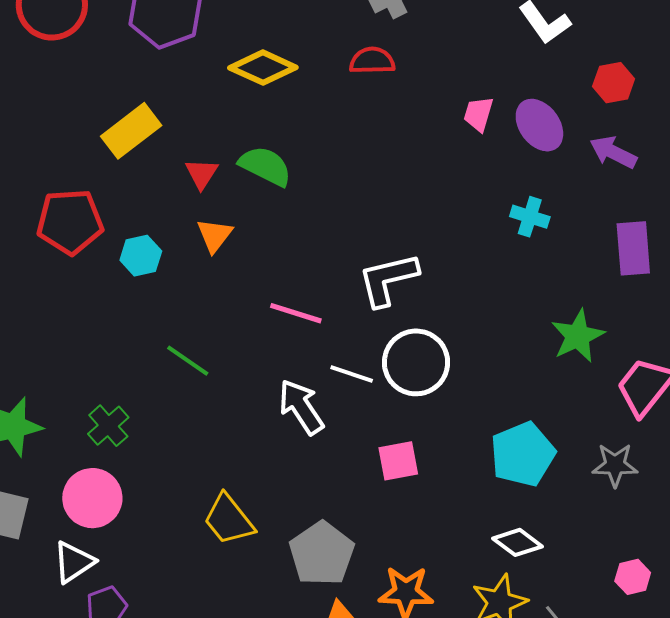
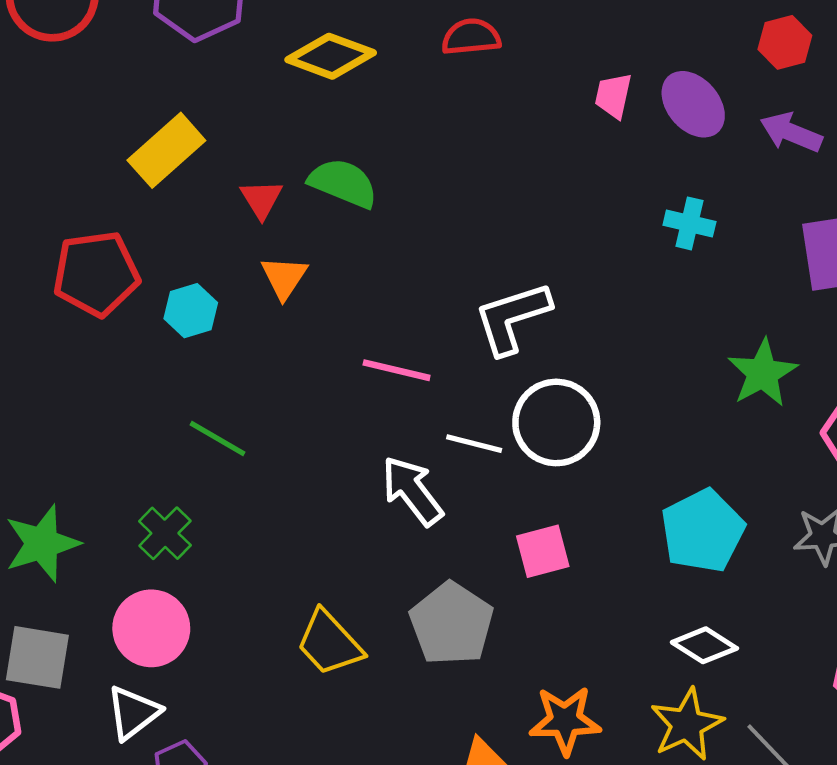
green line: (188, 361) -> (217, 439), moved
gray pentagon: (322, 554) -> (452, 624), moved

